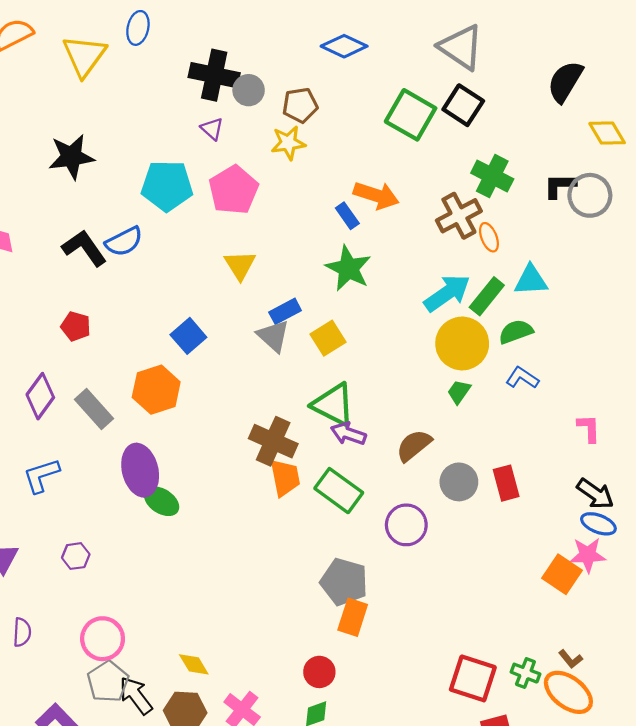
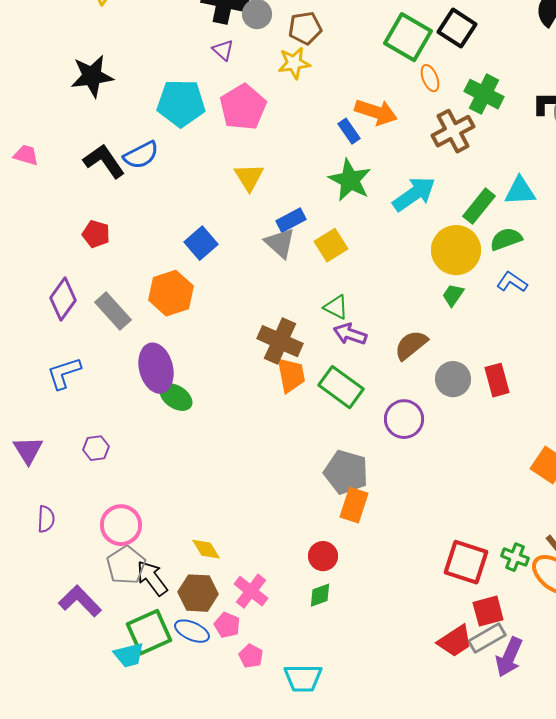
orange ellipse: (489, 237) -> (430, 78), moved
cyan arrow: (447, 293) -> (414, 194), moved
green triangle: (333, 405) -> (336, 307), size x0.6

